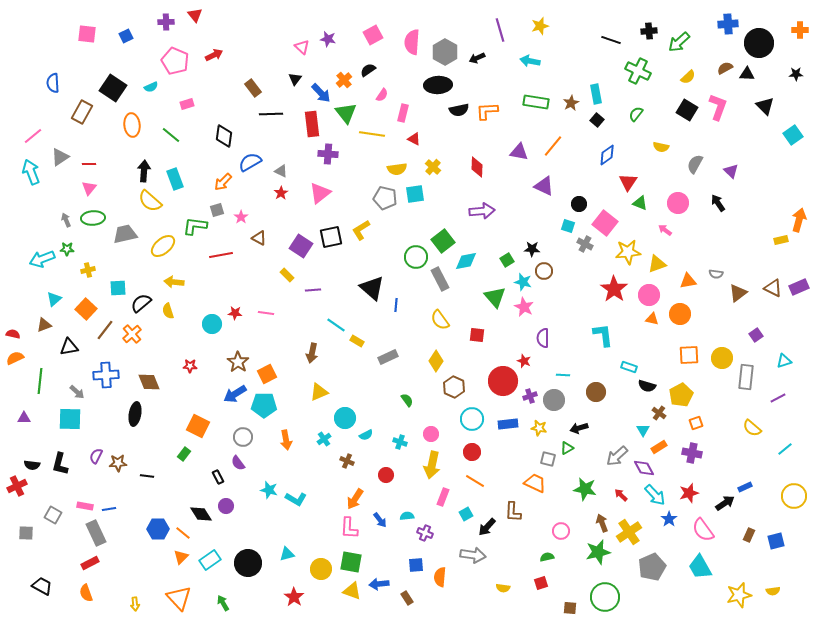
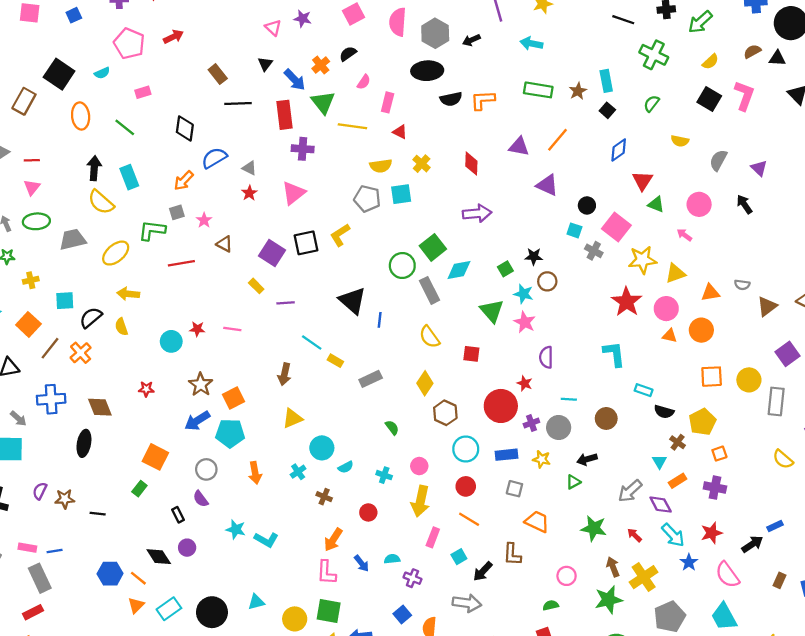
purple square: (756, 335) -> (787, 354), size x1.5
gray square: (548, 459) -> (514, 489), moved
blue square: (416, 565) -> (402, 614), turned -35

